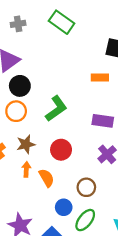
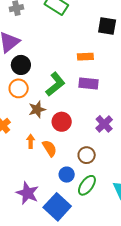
orange rectangle: (100, 77) -> (85, 57), moved
purple rectangle: (103, 121) -> (88, 83), moved
brown star: (26, 144) -> (37, 109), moved

